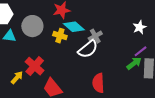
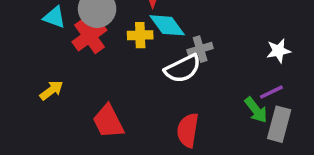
yellow cross: (60, 36) -> (140, 35), turned -32
green arrow: (134, 63) -> (256, 110), turned 77
red cross: (35, 66) -> (89, 36), moved

